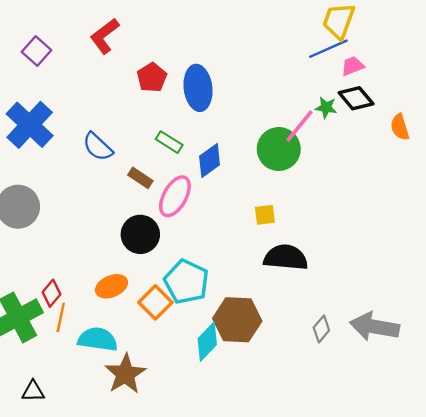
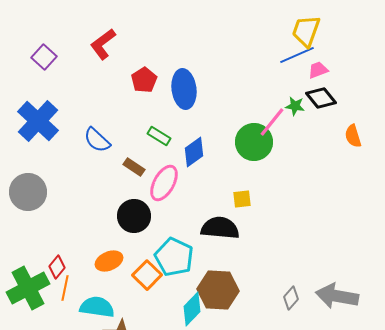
orange semicircle: (400, 127) -> (353, 136), moved
black semicircle: (286, 257) -> (220, 228), moved

